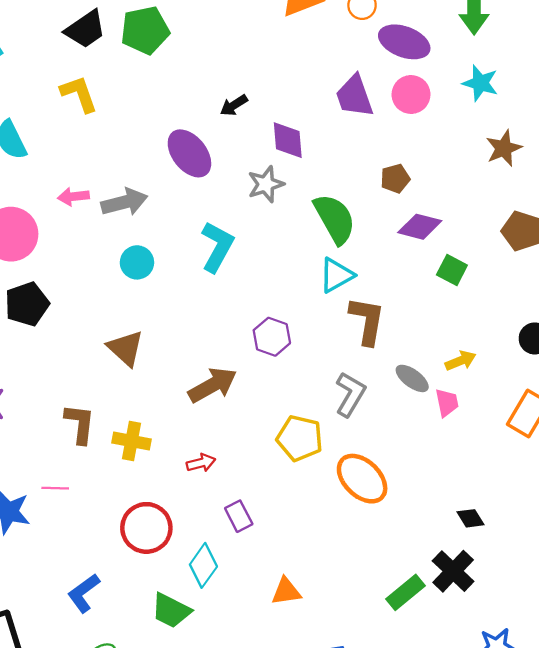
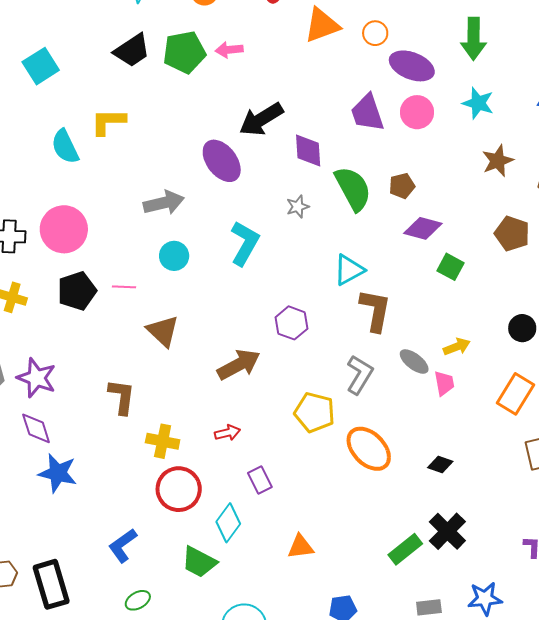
yellow L-shape: (79, 94) -> (108, 122), moved, turned -72
black arrow: (234, 105) -> (261, 119), size x1.8
gray star: (266, 184) -> (298, 207), moved, size x0.7
pink arrow: (73, 197) -> (229, 50), moved
green semicircle: (335, 219) -> (353, 189), moved
yellow cross: (132, 441) -> (163, 441), moved
pink line: (55, 488) -> (124, 287), moved
black diamond: (470, 518) -> (440, 464), moved, turned -40

